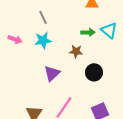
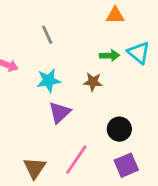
cyan star: (43, 40) -> (49, 80), moved
black circle: (94, 72) -> (119, 129), moved

